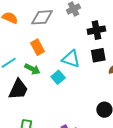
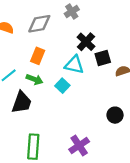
black cross: (96, 30) -> (86, 42), moved, turned -30
orange rectangle: (38, 47) -> (38, 56), turned 56

